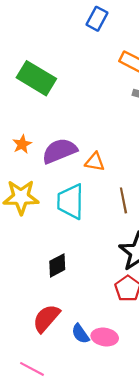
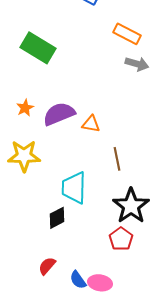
cyan trapezoid: (71, 202) -> (74, 188), moved
red semicircle: (46, 318) -> (47, 266), size x0.7

